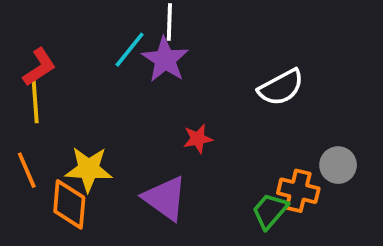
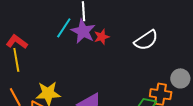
red L-shape: (39, 67) -> (17, 42), turned -105
red star: (198, 139) -> (102, 37), moved

